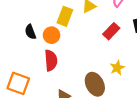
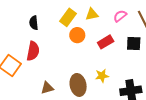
orange circle: (52, 35) -> (77, 35), moved
red semicircle: (51, 60) -> (33, 51), moved

